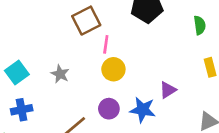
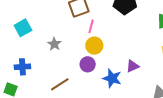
cyan square: (17, 72) -> (23, 28), moved
purple circle: (109, 109) -> (88, 64), moved

